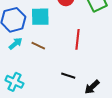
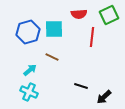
red line: (78, 39) -> (92, 37), moved
cyan arrow: (15, 44) -> (30, 70), moved

